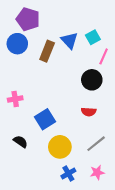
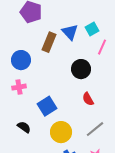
blue circle: (17, 44) -> (21, 60), moved
black circle: (92, 80) -> (81, 69), moved
red semicircle: (89, 112) -> (88, 99), turned 56

